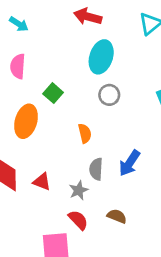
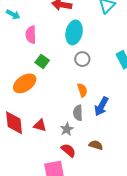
pink semicircle: (18, 66) -> (31, 35), moved
orange ellipse: (26, 121) -> (25, 83), turned 45
orange semicircle: (85, 133) -> (82, 90), moved

